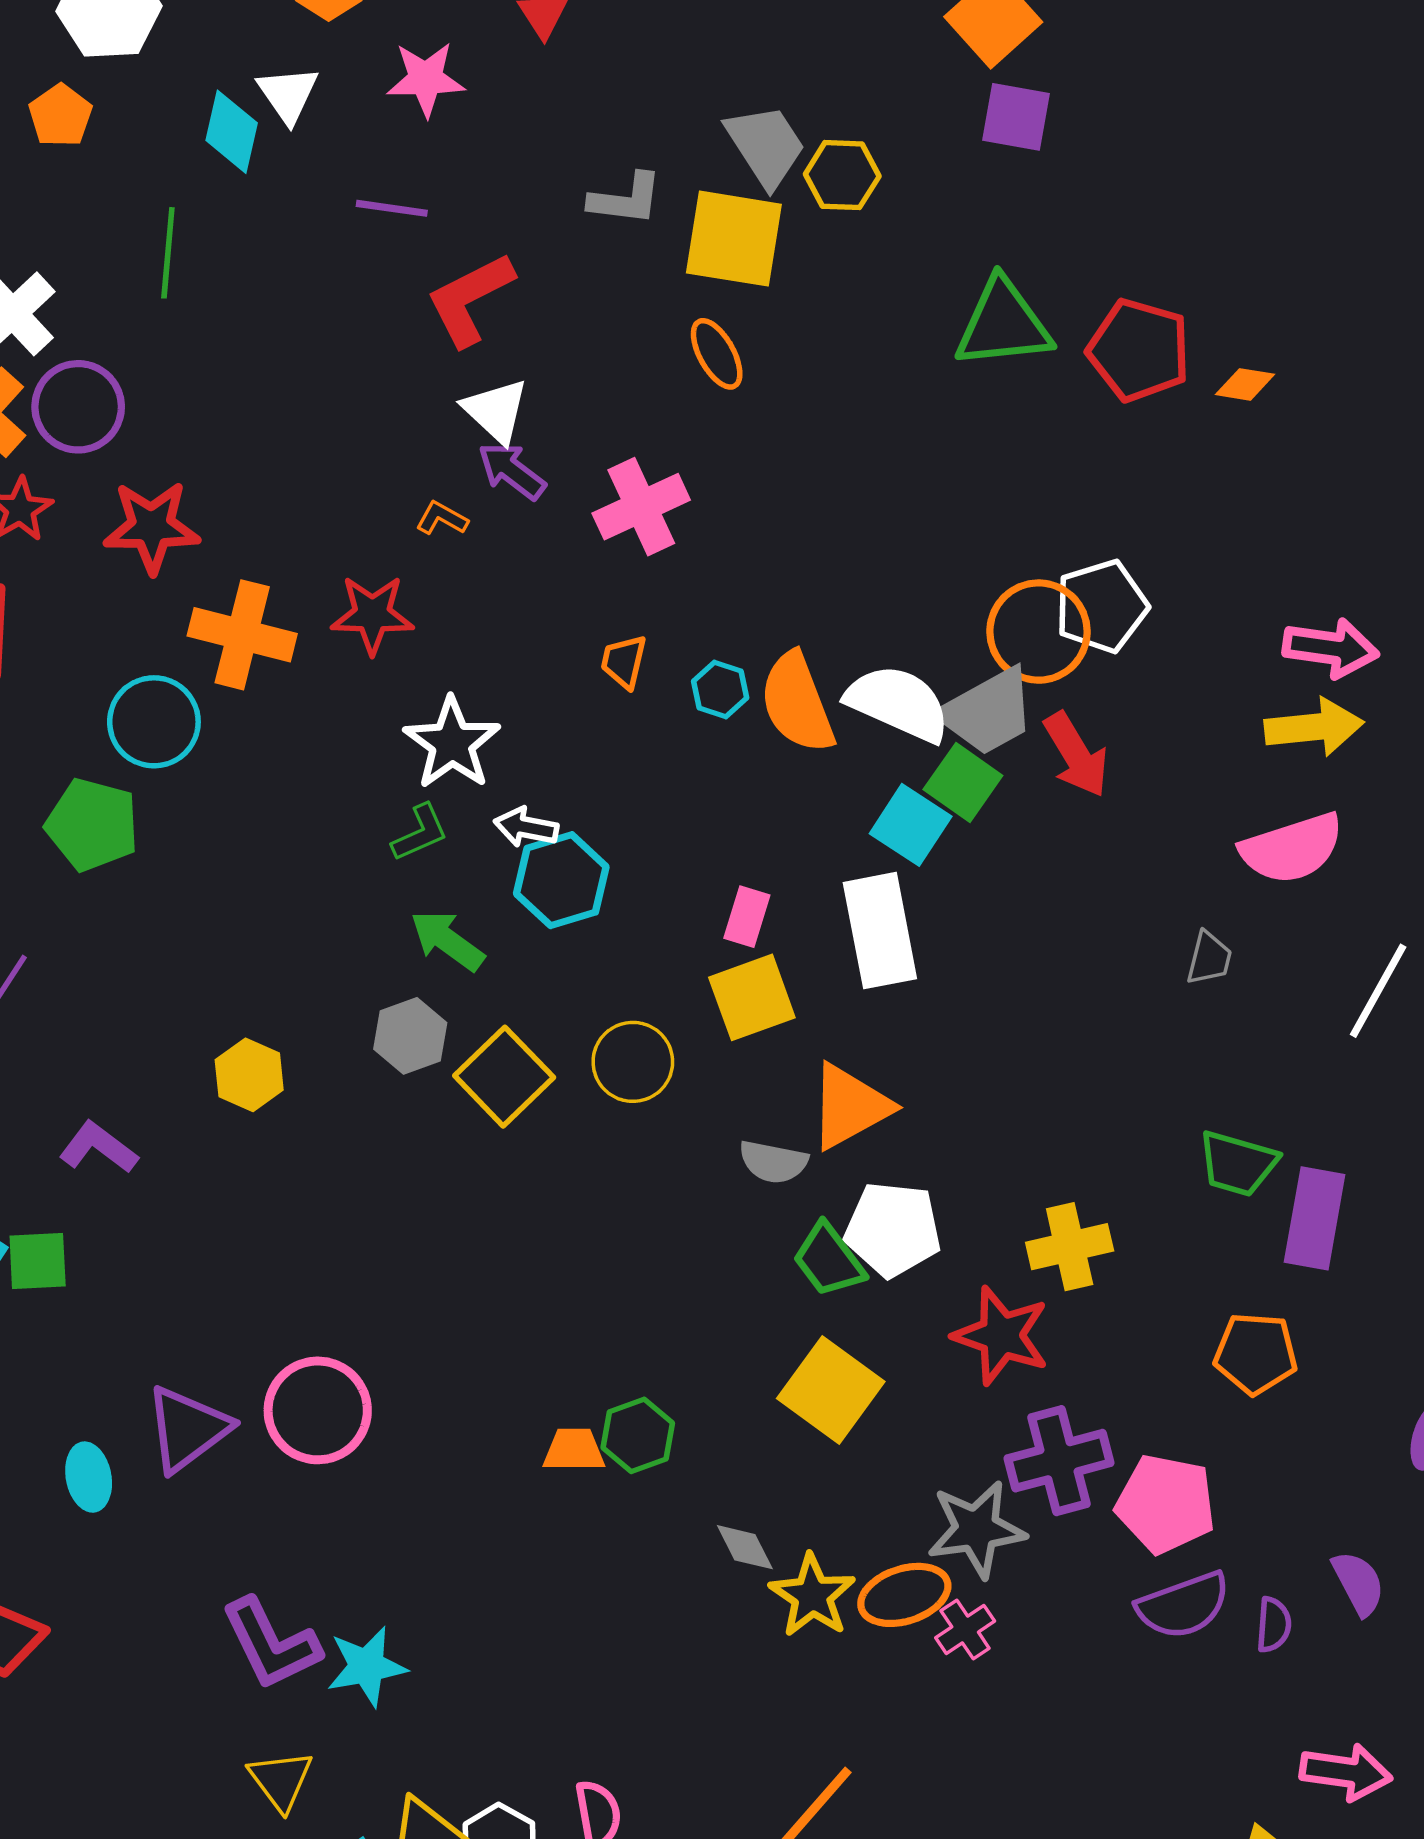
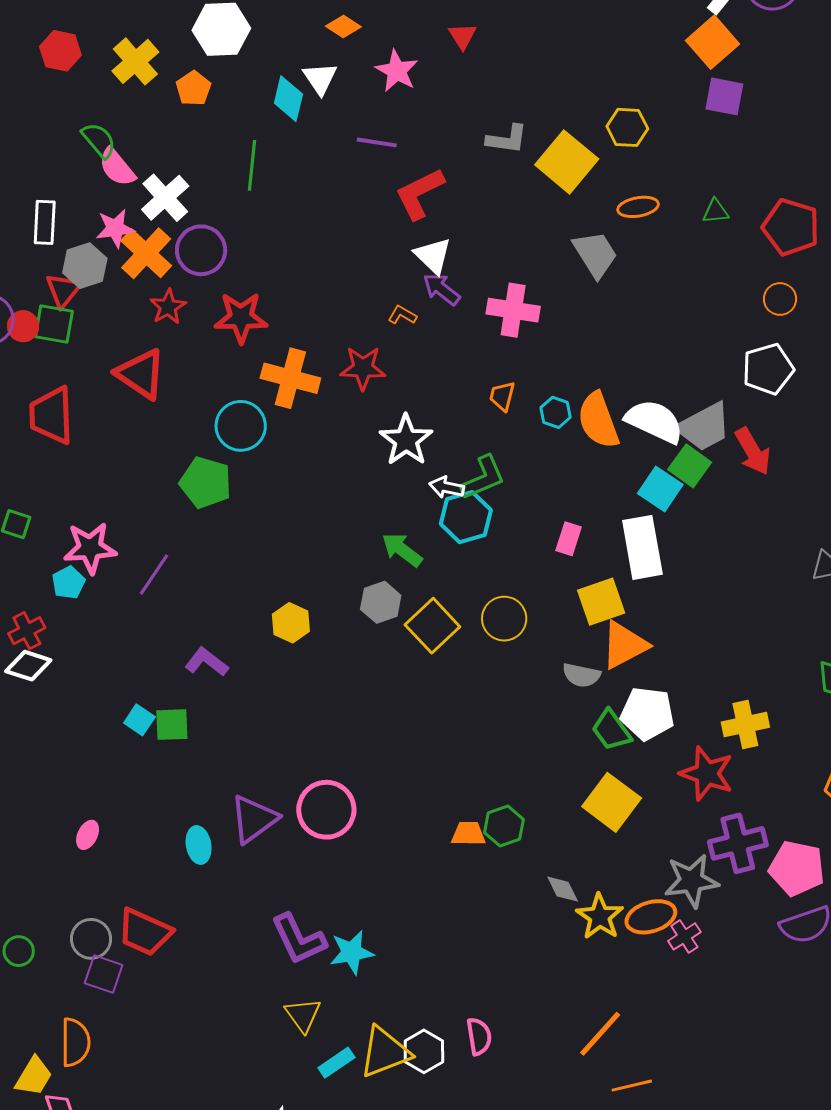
pink star: (426, 79) -> (397, 71), turned 30
gray trapezoid: (766, 146) -> (595, 254), moved
yellow square: (734, 239) -> (567, 162), turned 30
green triangle: (1003, 324) -> (716, 211), size x0.5
orange ellipse: (717, 354) -> (638, 207), moved, turned -72
pink cross: (641, 507) -> (513, 310), turned 33
orange circle: (1038, 632) -> (780, 299), moved, size x0.6
green L-shape: (420, 833) -> (483, 478), moved, size x1.4
yellow square: (752, 997) -> (601, 602), moved

